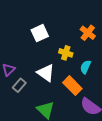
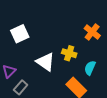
white square: (40, 33) -> (20, 34), moved
white triangle: (46, 73) -> (45, 62), moved

